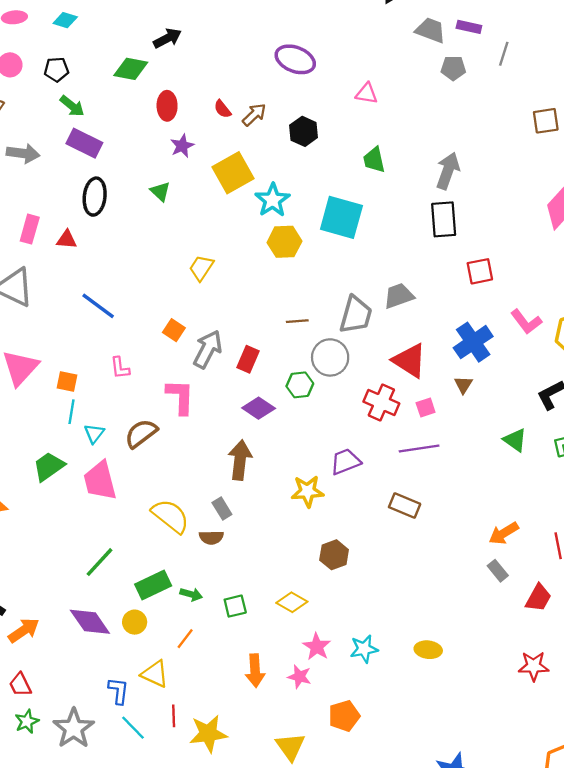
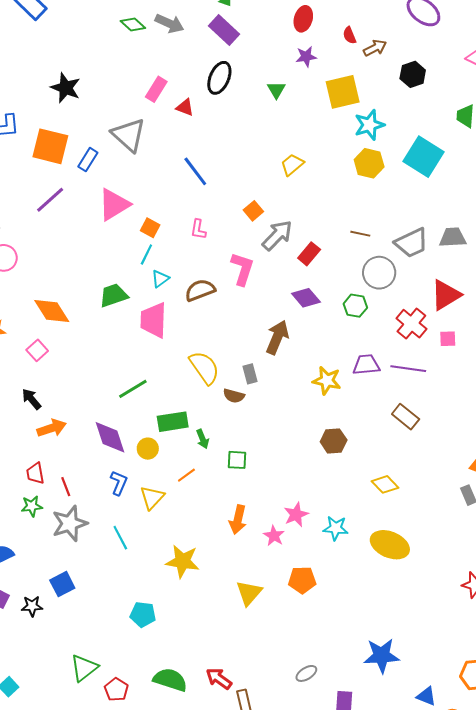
gray trapezoid: (356, 315) -> (412, 243), turned 33
red triangle: (410, 361) -> (446, 295), turned 40
green hexagon: (300, 385) -> (355, 306), moved
purple line: (419, 448) -> (408, 369), moved
green arrow: (191, 594) -> (203, 439), turned 36
yellow diamond: (292, 602) -> (385, 484), moved
yellow ellipse: (428, 650) -> (390, 545), size x1.6
yellow triangle: (155, 674) -> (152, 498), turned 32
blue L-shape: (118, 691) -> (119, 483), moved
red line: (174, 716) -> (66, 487), moved, turned -36

